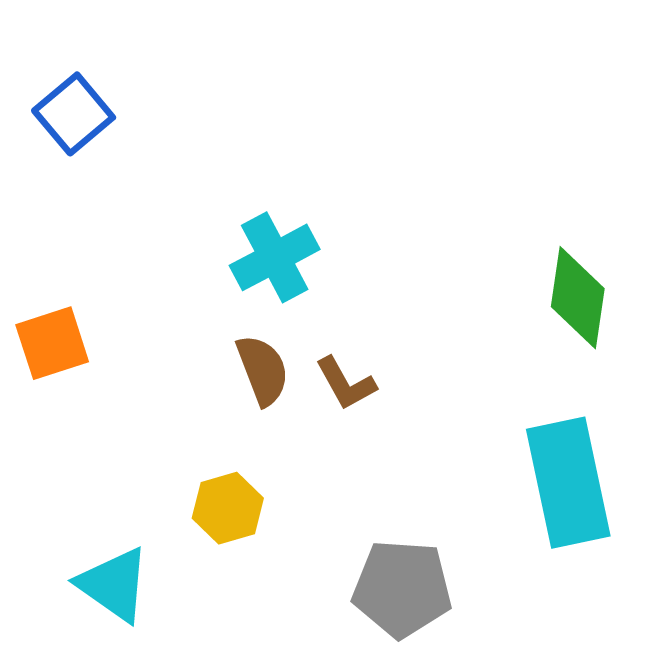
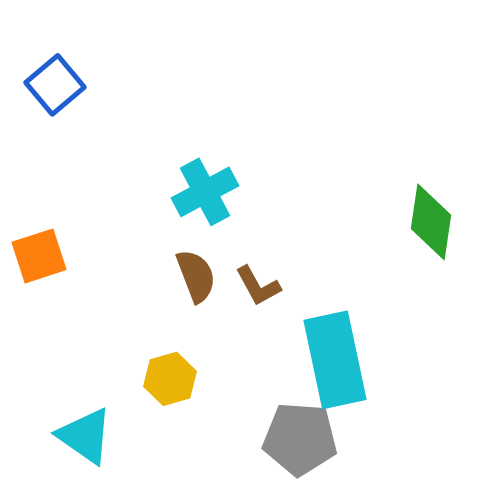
cyan rectangle: (568, 483) -> (335, 360), moved

